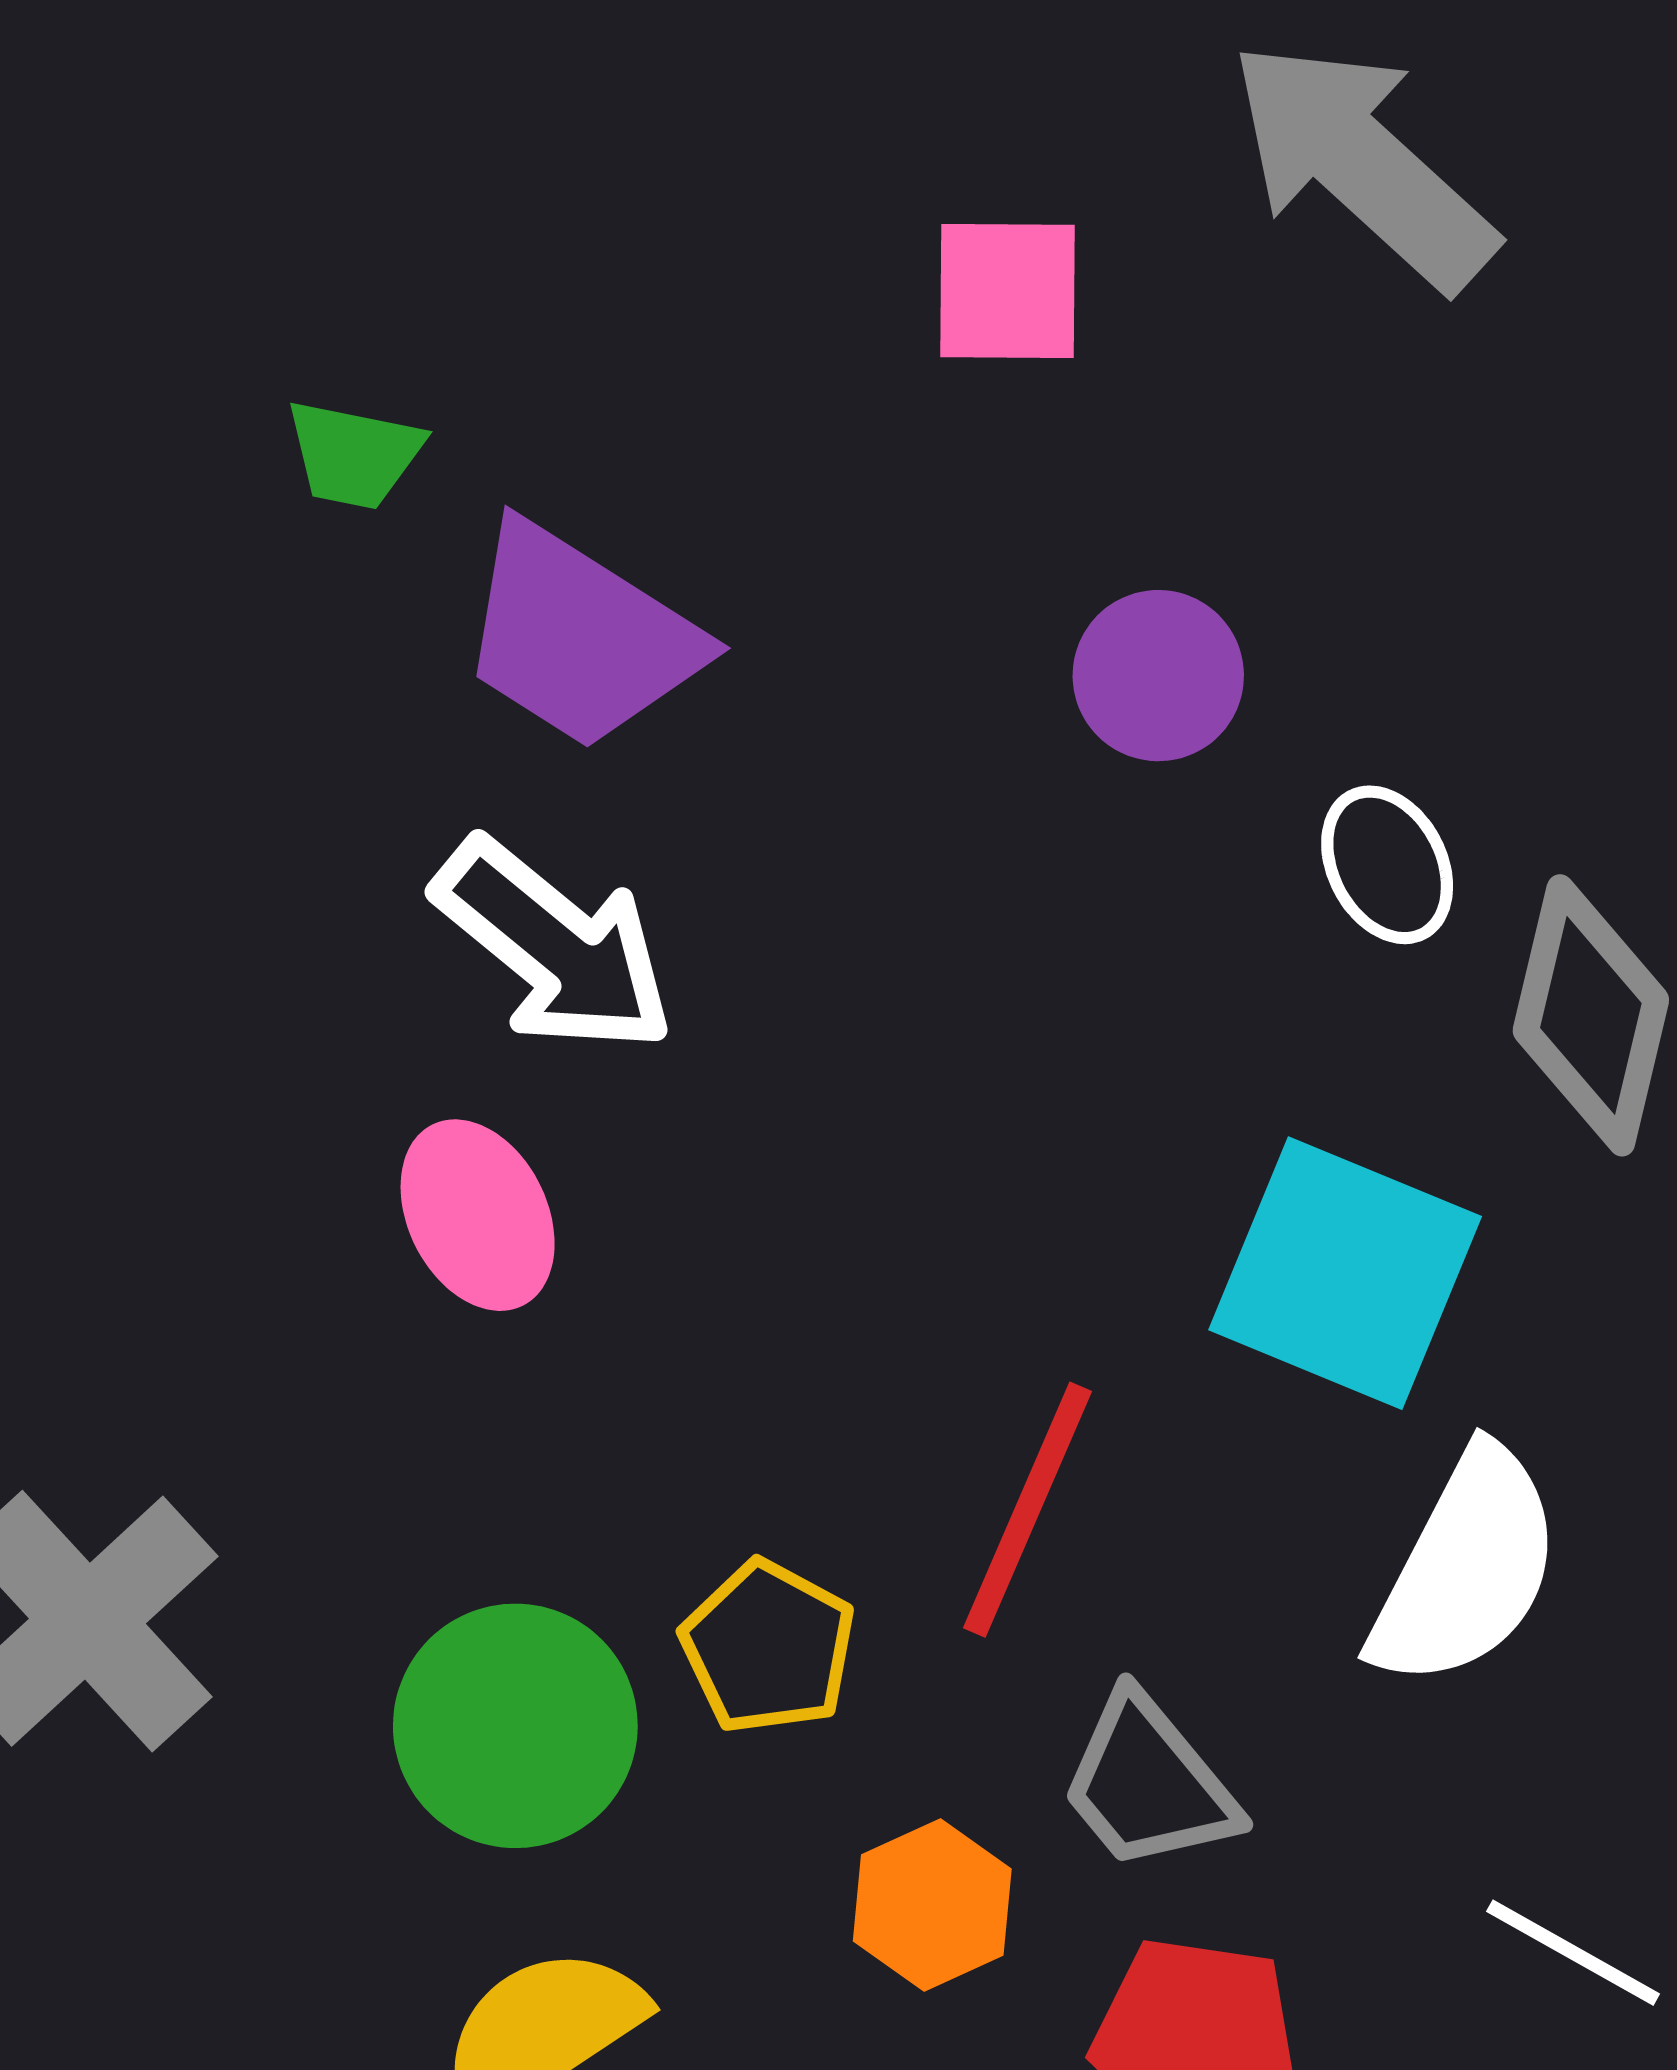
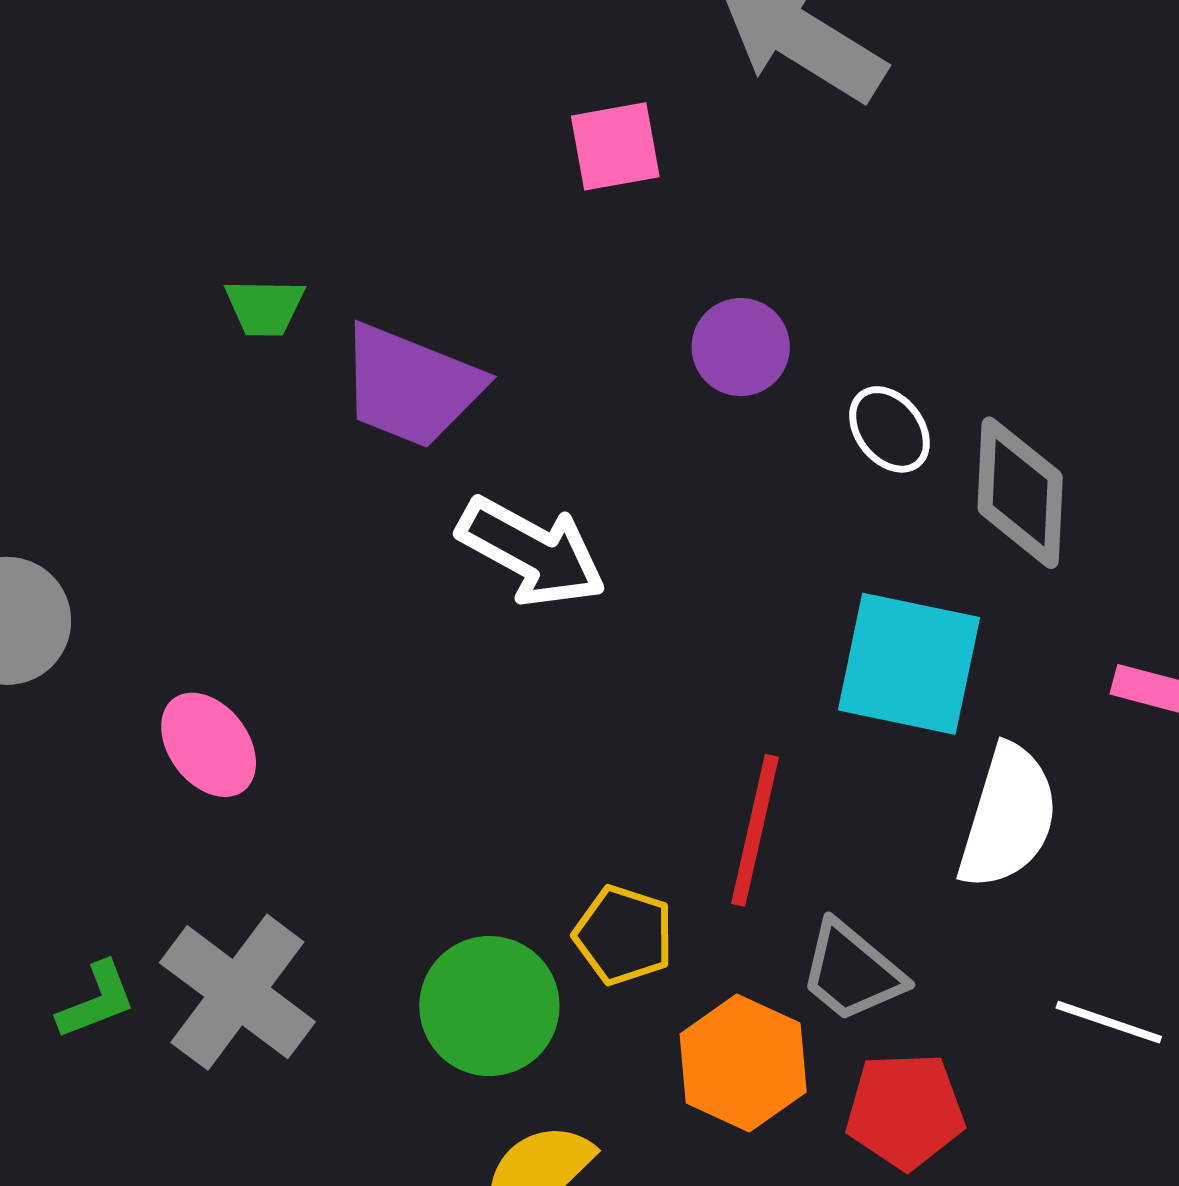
white arrow: (554, 946) -> (532, 552), moved
pink ellipse: (478, 1215) -> (209, 745), moved
orange hexagon: (932, 1905) -> (743, 1063), size x1.4

